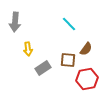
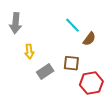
brown semicircle: (86, 49) -> (89, 39), moved

